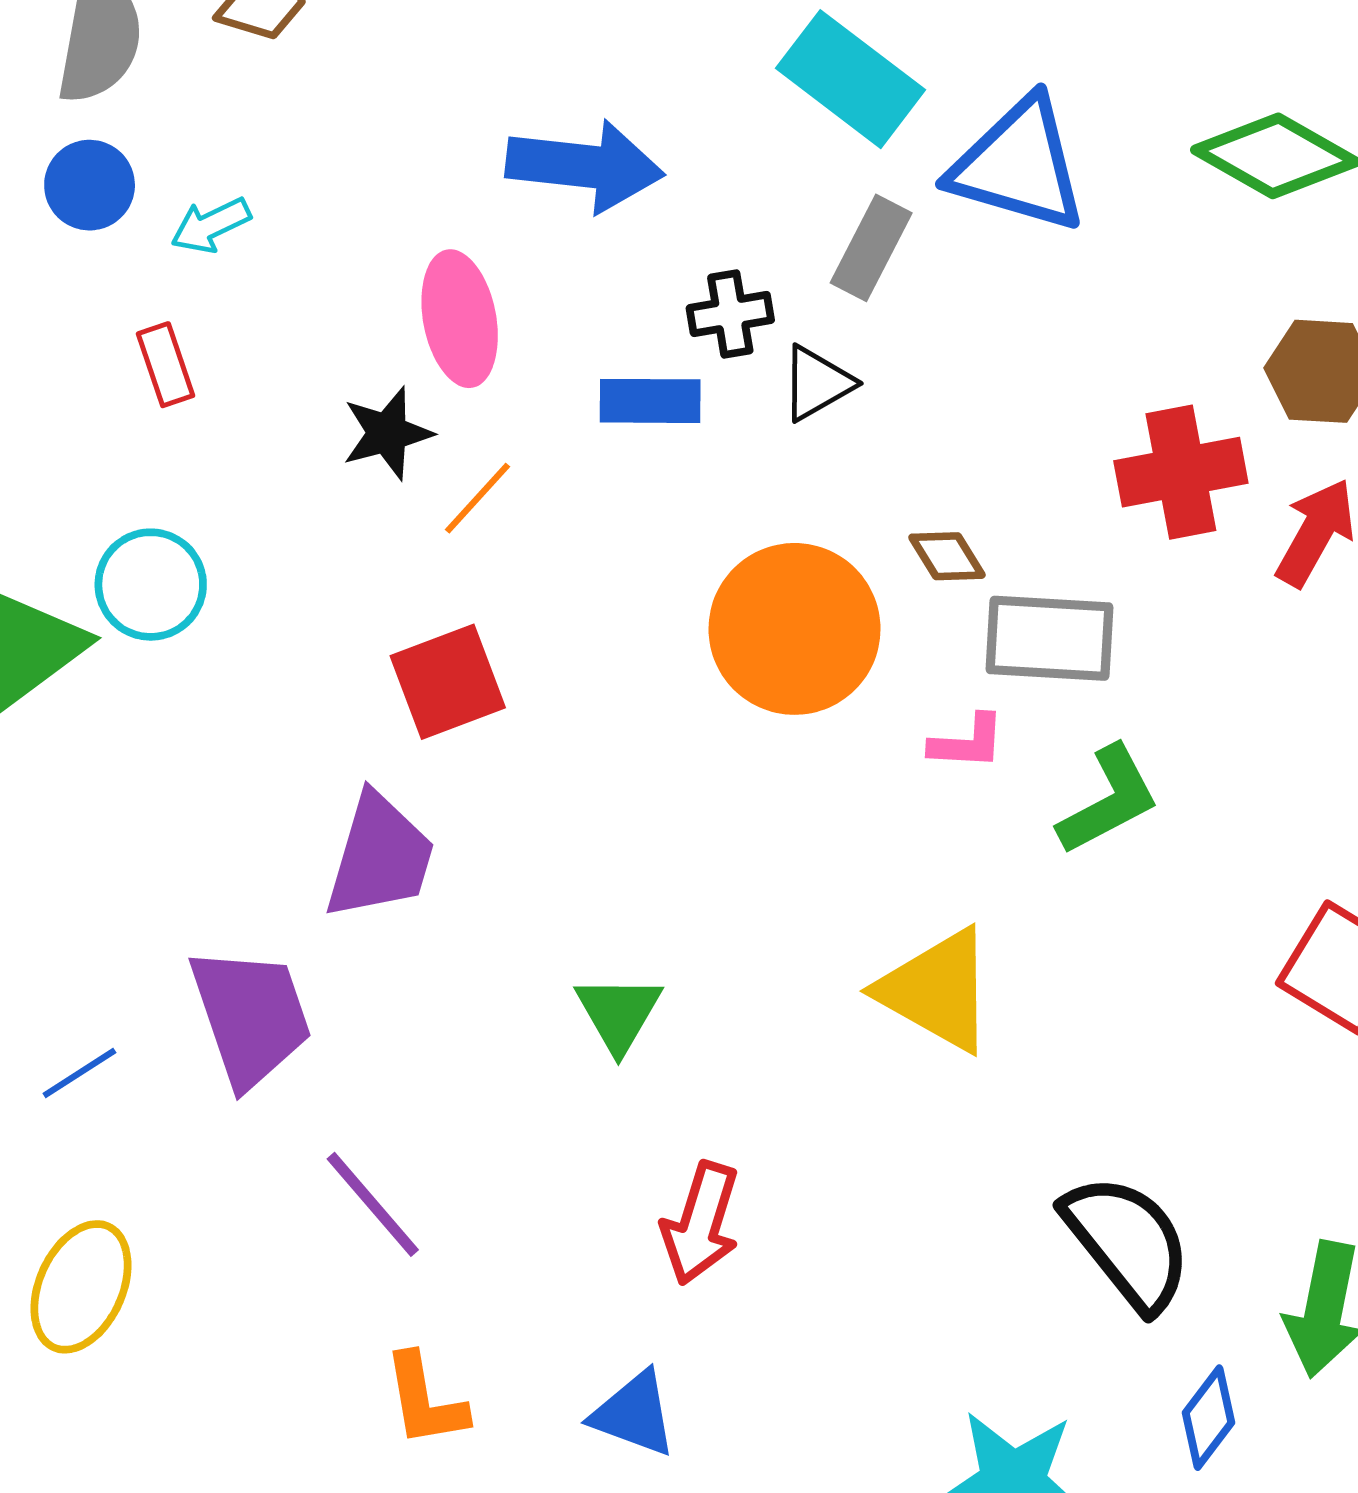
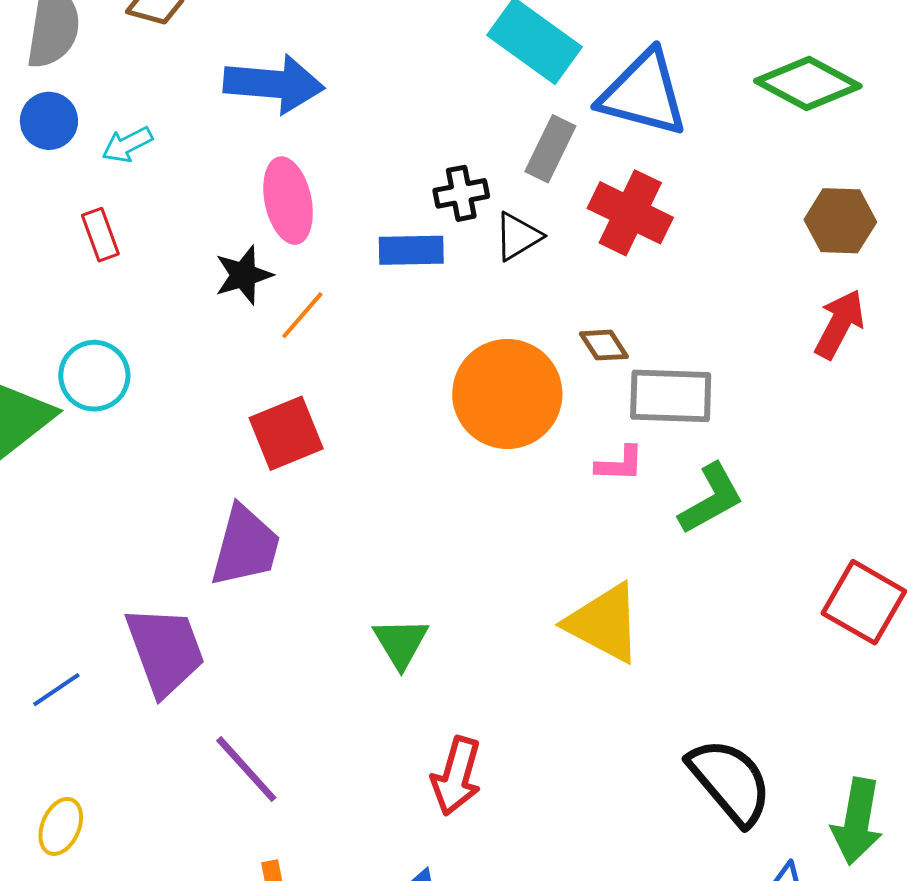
blue arrow: (585, 166) -> (274, 84), moved
red cross: (1181, 472) -> (630, 213), moved, turned 38
yellow ellipse: (81, 1287) -> (61, 826), size x0.7

